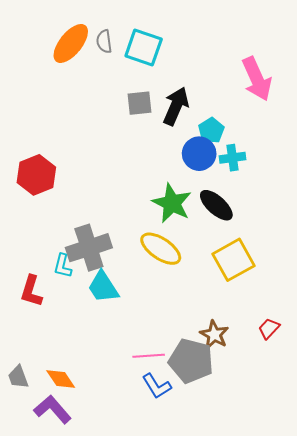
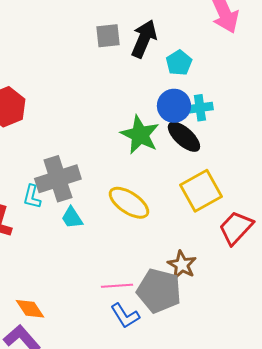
blue circle: (199, 154) -> (174, 106), moved
cyan cross: (232, 158) -> (200, 108), moved
yellow ellipse: (161, 249) -> (129, 203), moved
cyan trapezoid: (103, 287) -> (72, 218), size x0.7
red trapezoid: (269, 329) -> (236, 228), moved, size x1.6

